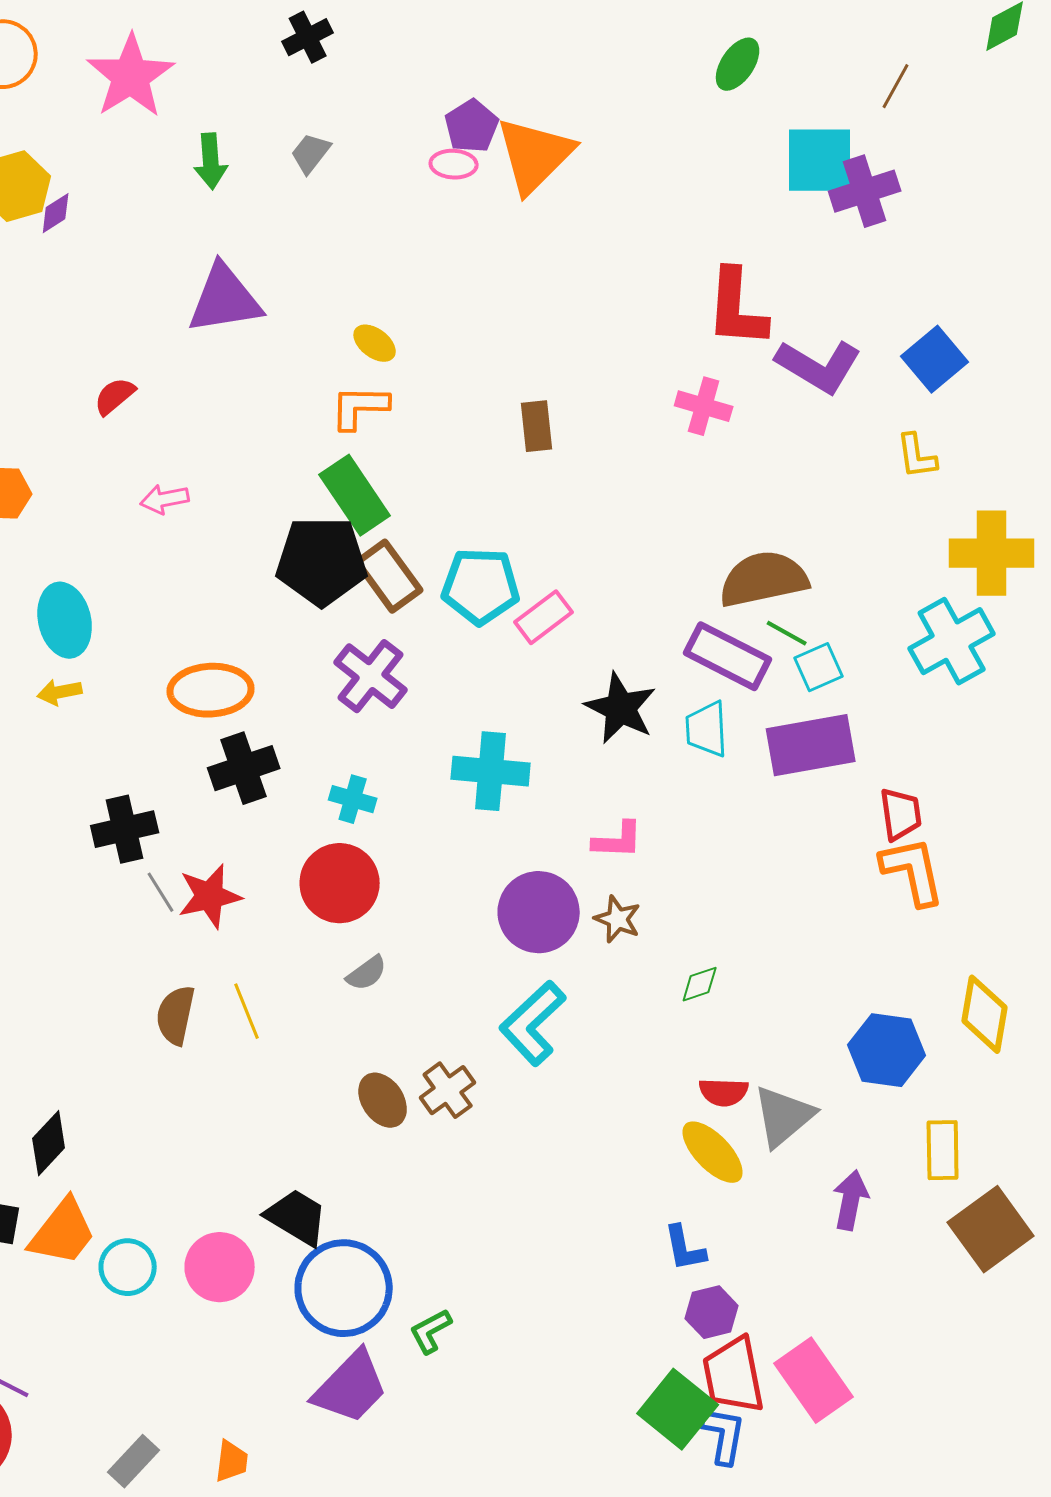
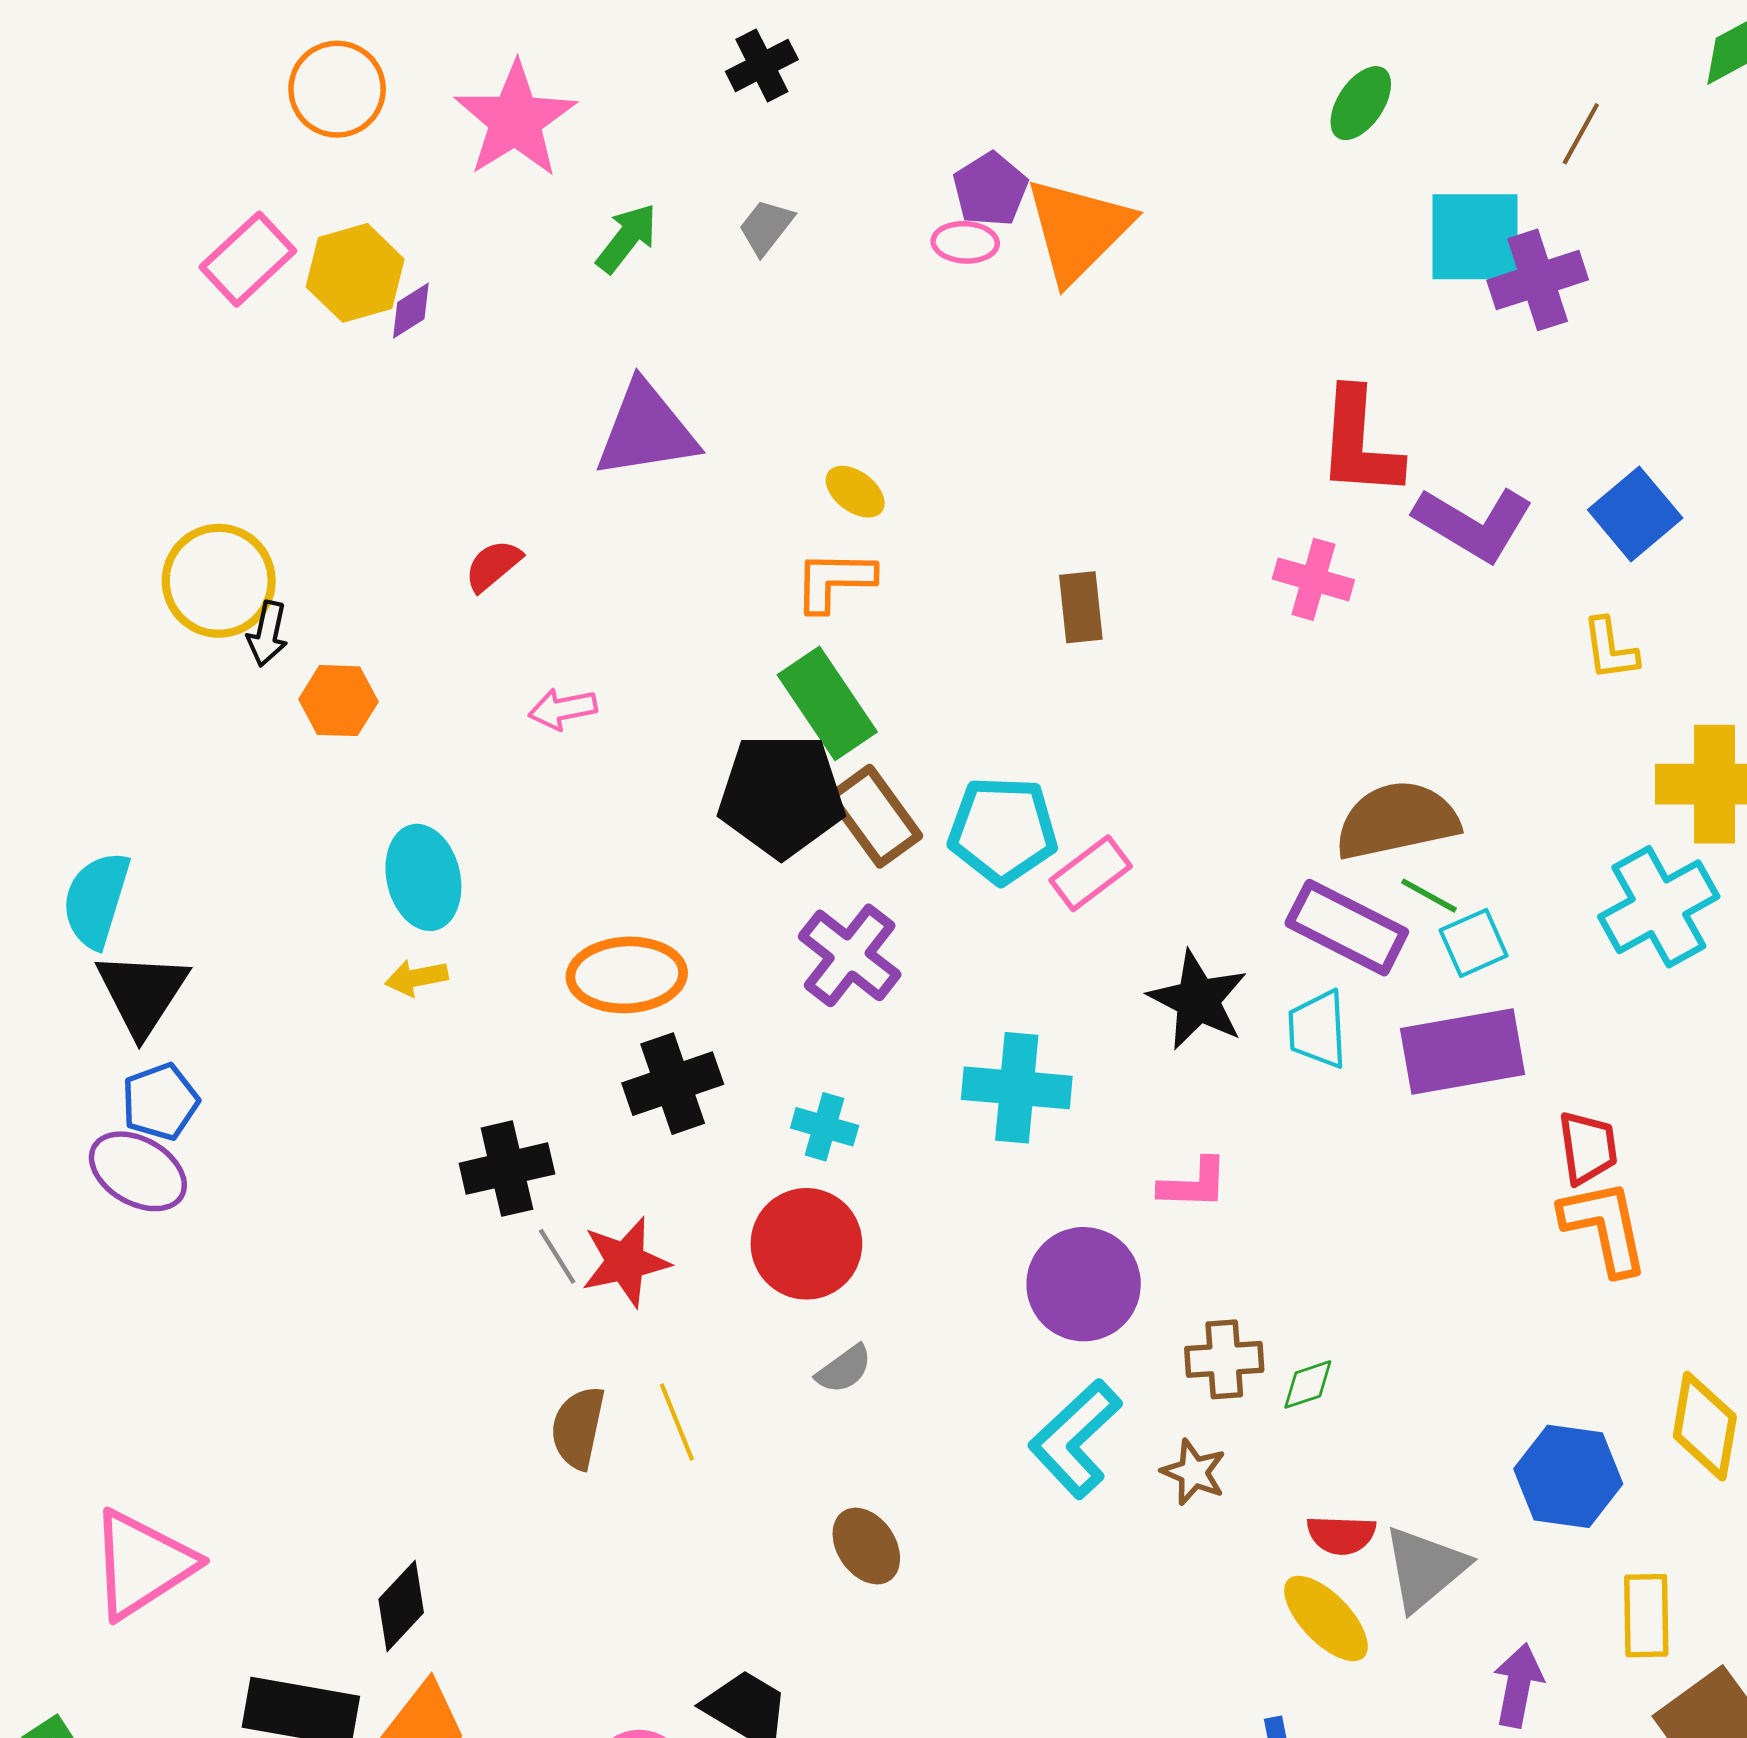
green arrow: (211, 161) -> (627, 238), turned -138
brown star: (618, 919) -> (1194, 1472), moved
brown cross: (448, 1090) -> (1224, 1359), moved, turned 32

